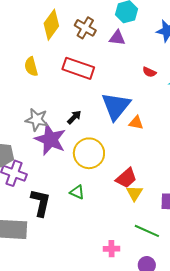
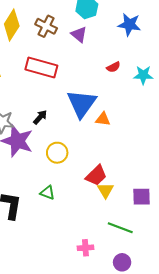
purple triangle: (117, 38) -> (79, 34), turned 36
red semicircle: (149, 72) -> (113, 67), turned -48
yellow circle: (89, 153) -> (57, 153), size x0.7

